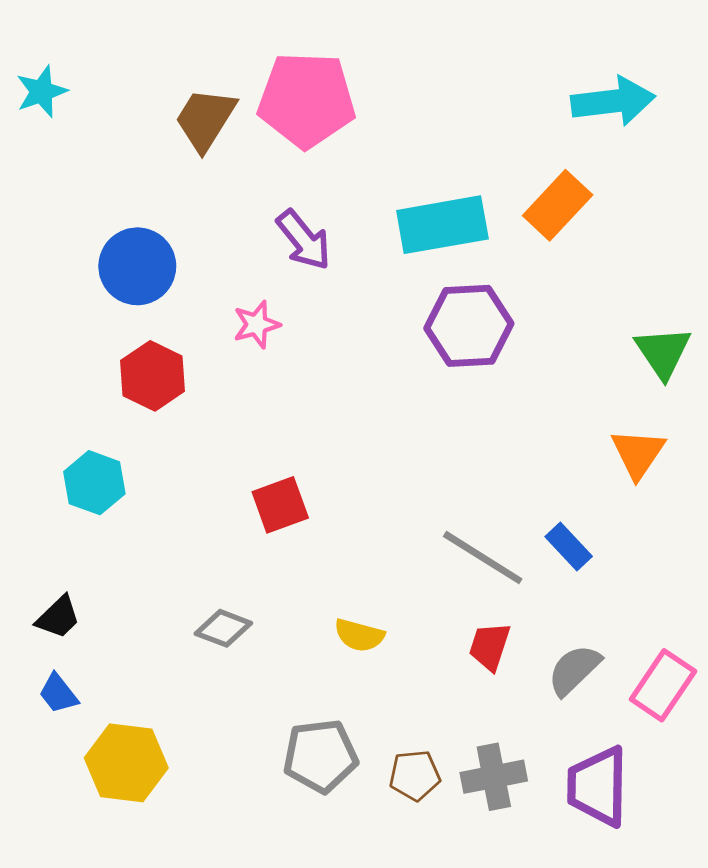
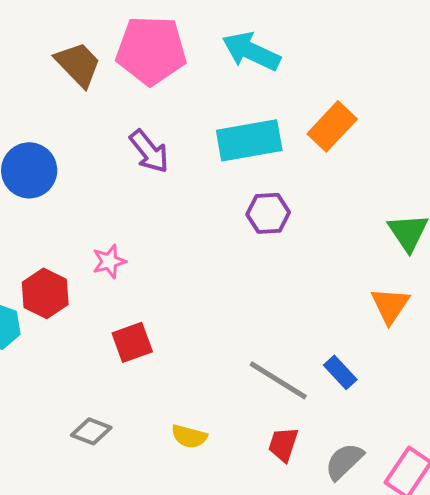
cyan arrow: (613, 101) -> (251, 51), moved, turned -148
brown trapezoid: (205, 119) -> (78, 64), turned 104
pink star: (257, 325) -> (109, 261), moved
purple hexagon: (469, 326) -> (268, 213), size x0.7
red hexagon: (153, 376) -> (45, 293), moved

